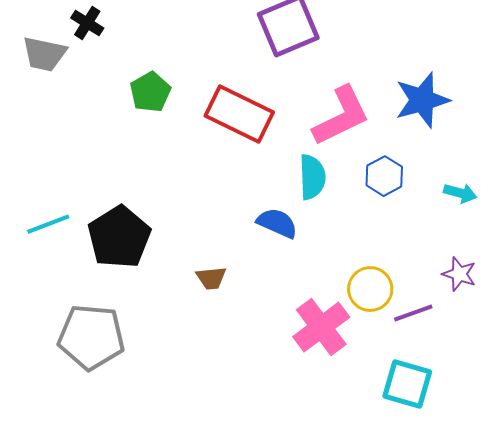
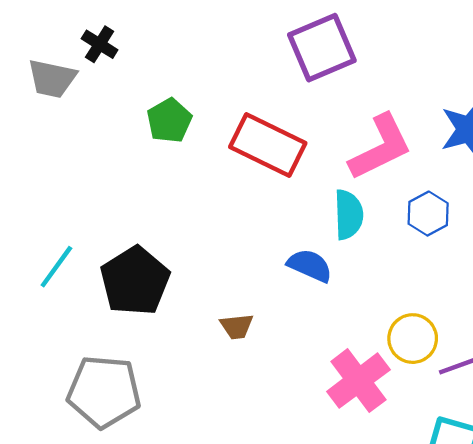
cyan line: (48, 224) -> (56, 267), turned -33

